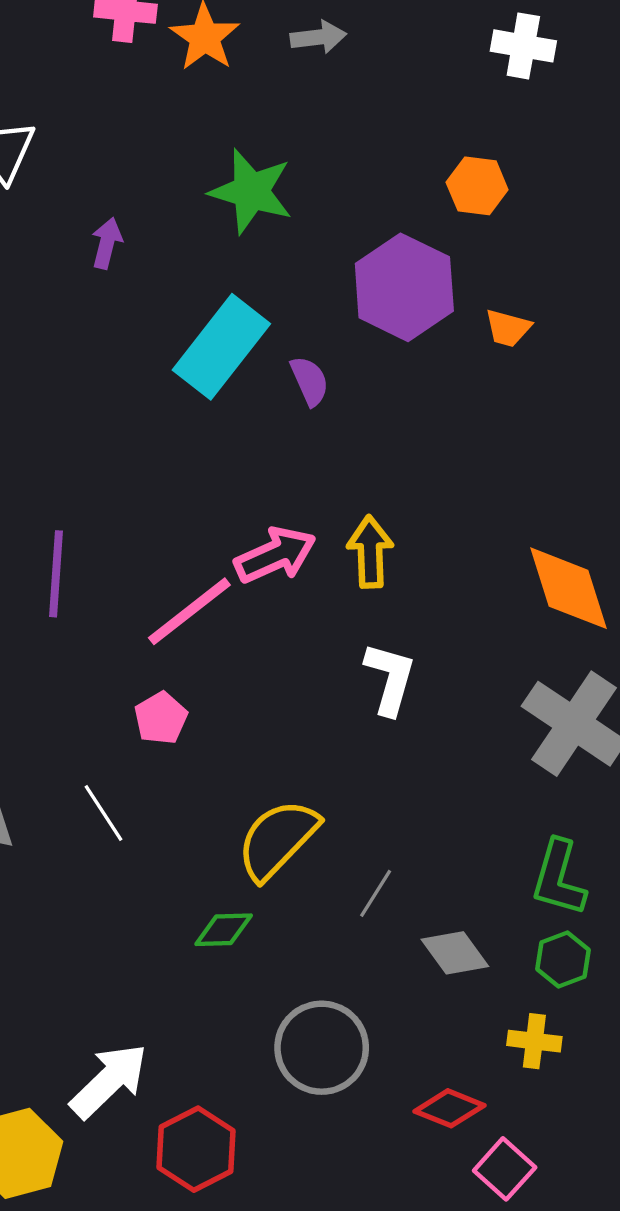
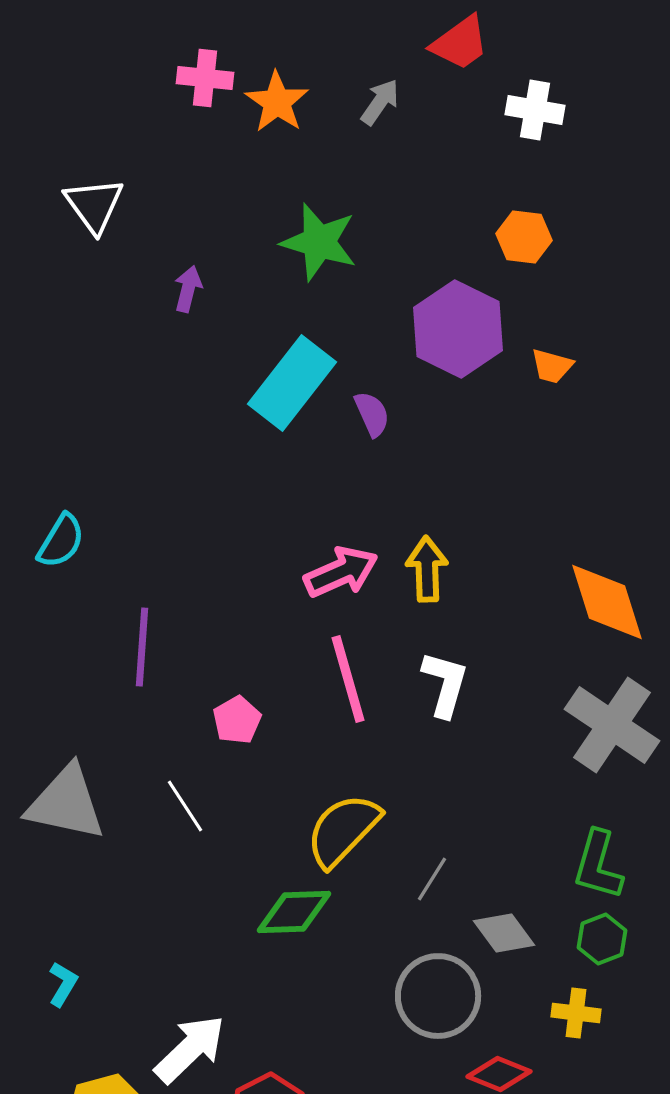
gray arrow: (318, 37) -> (380, 102), turned -48
white cross: (523, 46) -> (535, 110), moved
purple line: (56, 574) -> (142, 647), moved
pink line: (189, 611) -> (348, 679), moved, turned -68
green diamond: (224, 930) -> (294, 912), size x1.4
gray circle: (322, 1048) -> (438, 996), moved

